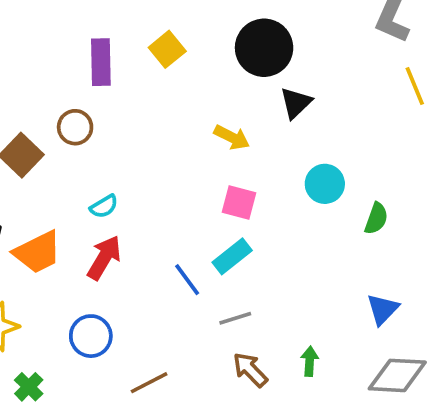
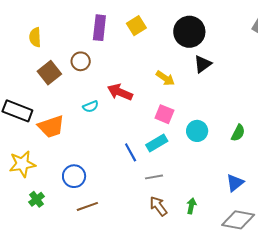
cyan circle: (325, 184) -> (197, 131), moved
red arrow: (104, 258) -> (120, 92), moved, turned -105
brown line: (149, 383) -> (87, 206), moved

